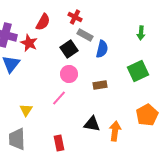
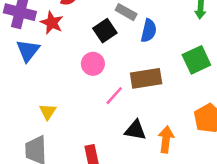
pink circle: (69, 74) -> (93, 64), moved
brown rectangle: (100, 85) -> (146, 78), size x1.6
pink line: (59, 98) -> (114, 96), moved

